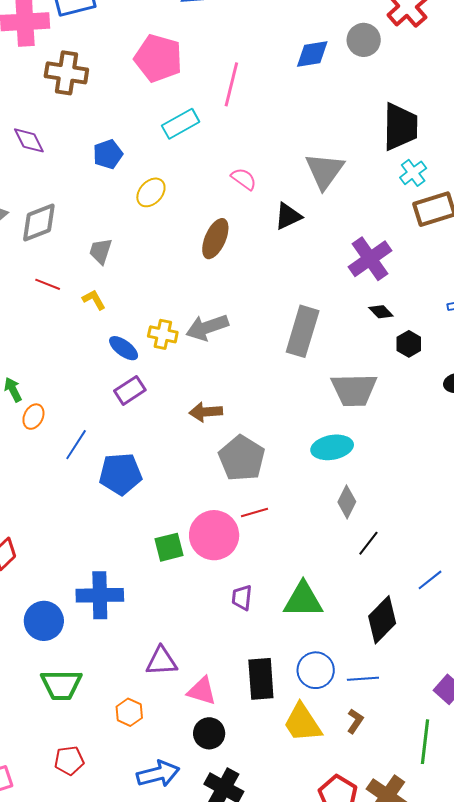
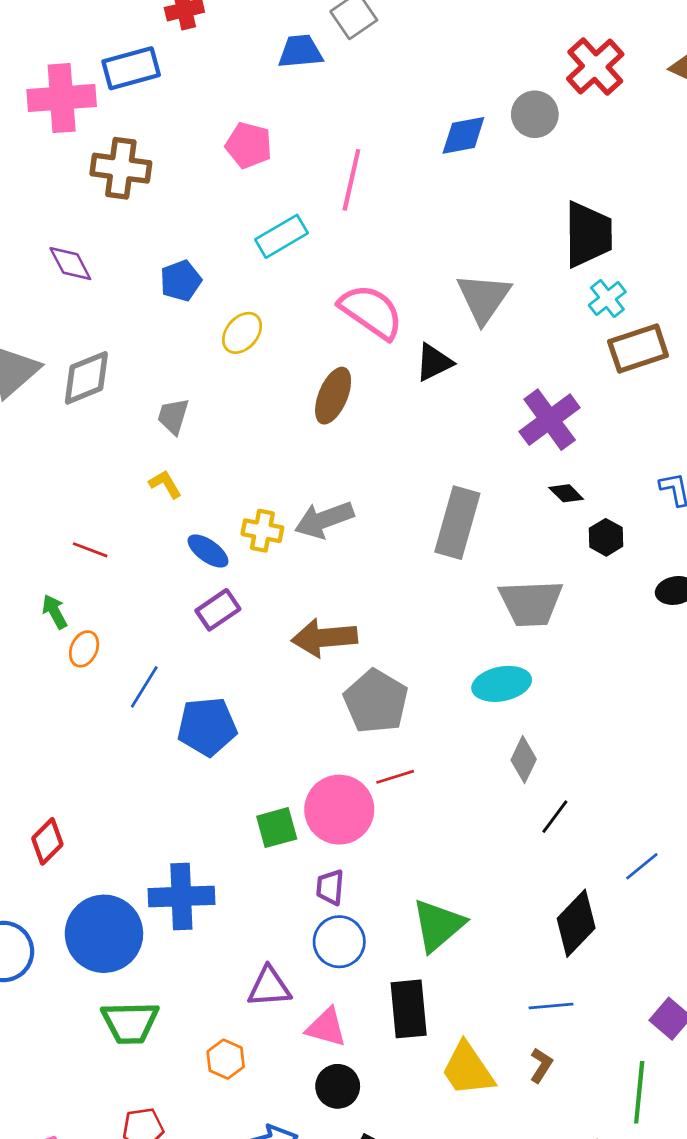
pink pentagon: (158, 58) -> (249, 145), size x0.7
pink semicircle: (244, 179) -> (371, 312), size x1.8
red line: (48, 284) -> (90, 550), moved
brown arrow: (206, 412) -> (324, 638), size x1.4
purple trapezoid: (242, 598) -> (330, 887), moved
green triangle: (303, 600) -> (438, 925), moved, turned -39
blue circle: (44, 621) -> (104, 934), size x1.4
blue circle: (316, 670) -> (339, 942), moved

